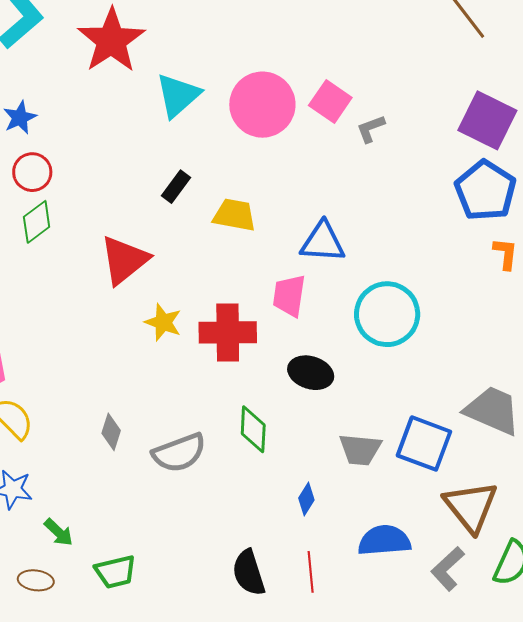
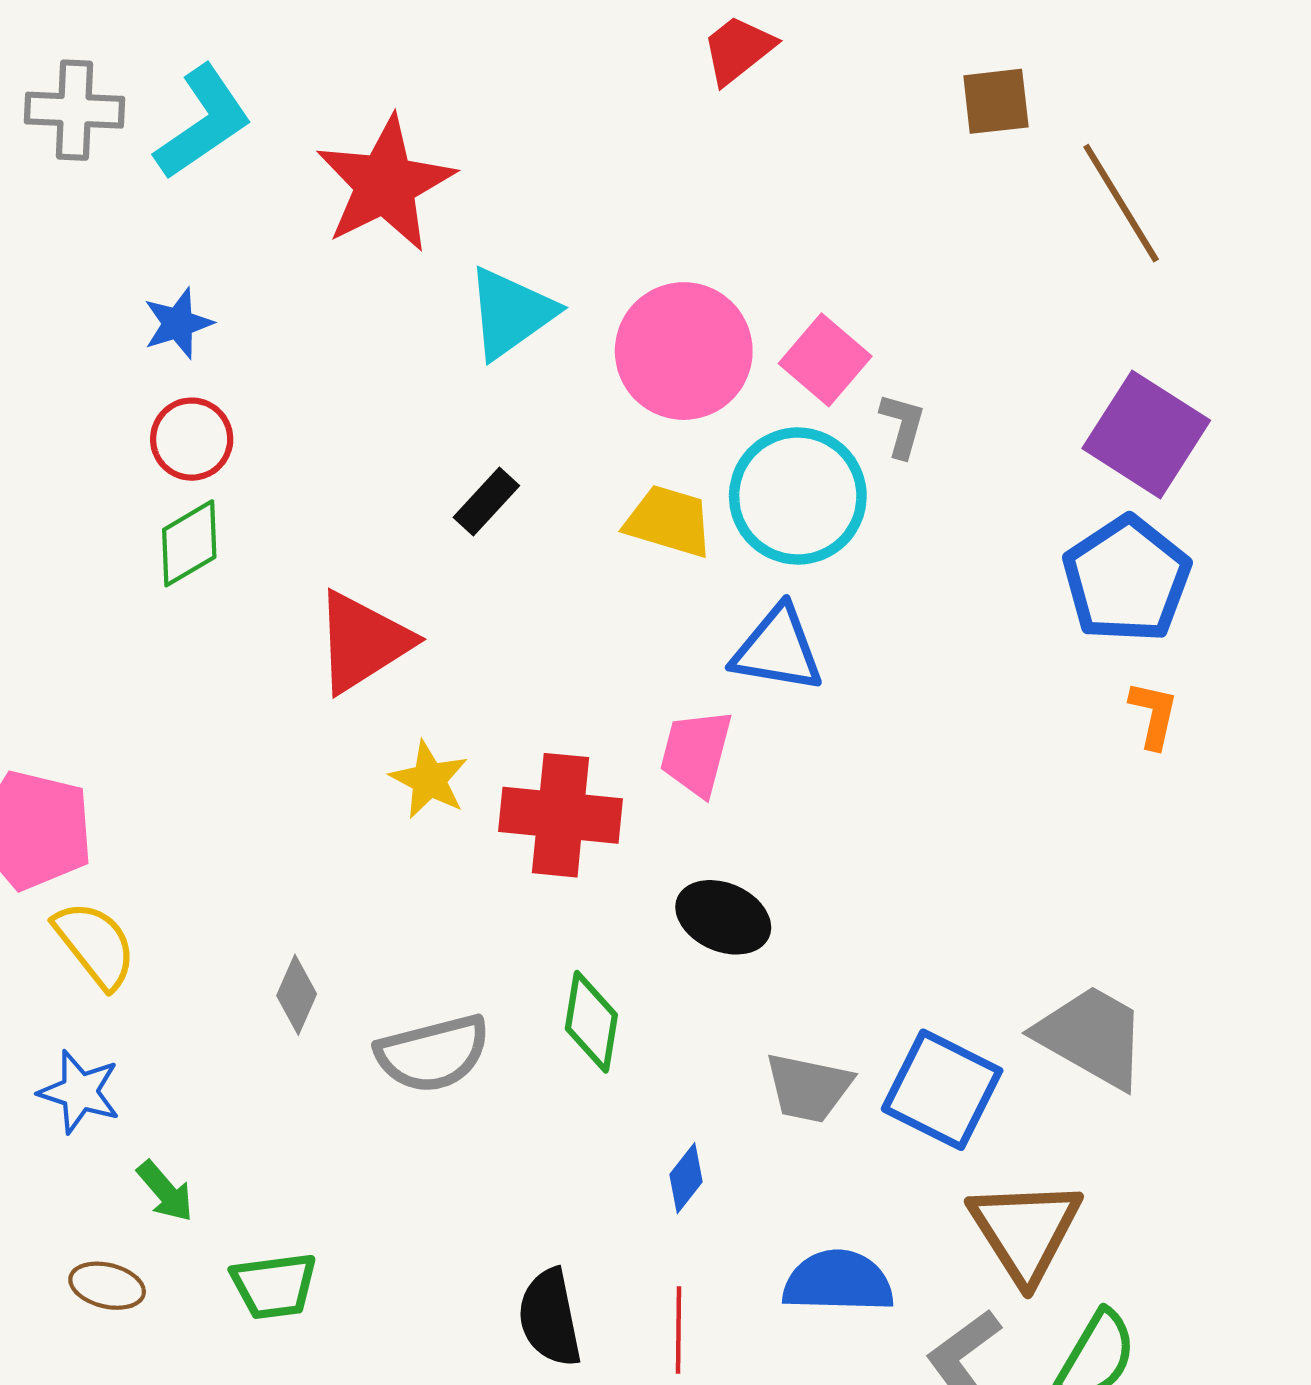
gray L-shape: (371, 129) -> (902, 425), turned 120
yellow trapezoid: (234, 215) -> (669, 521), moved
cyan circle: (387, 314) -> (798, 496), moved

